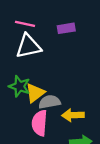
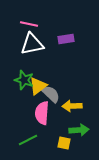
purple rectangle: (66, 28) -> (66, 39), moved
gray semicircle: (50, 102) -> (51, 94), turned 54

